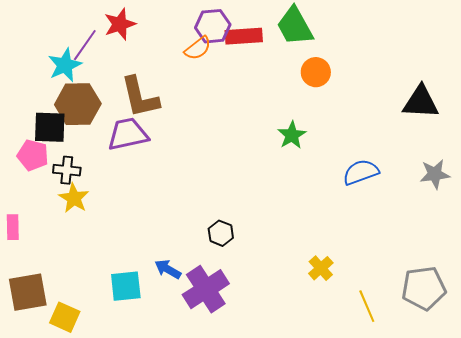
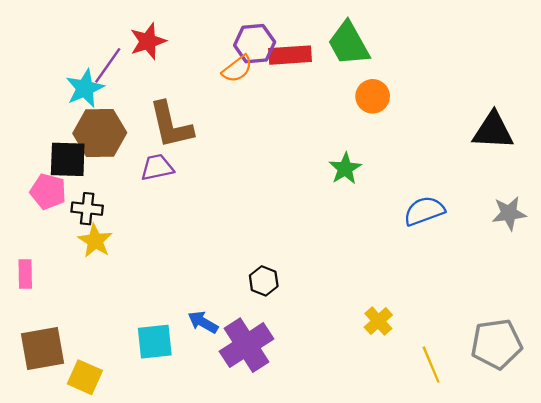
purple trapezoid: (128, 134) -> (157, 167), size x0.7

